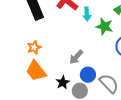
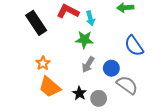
green star: (104, 26) -> (84, 40), moved
blue circle: (88, 75) -> (111, 68), moved

